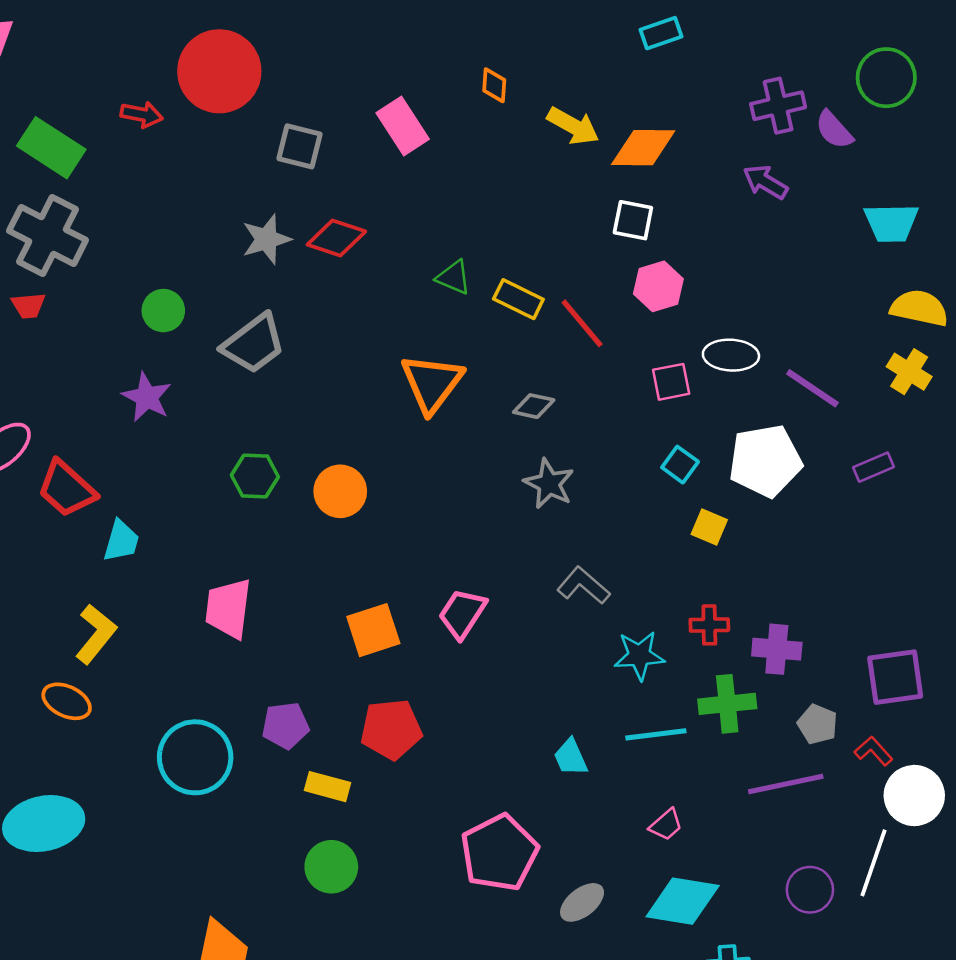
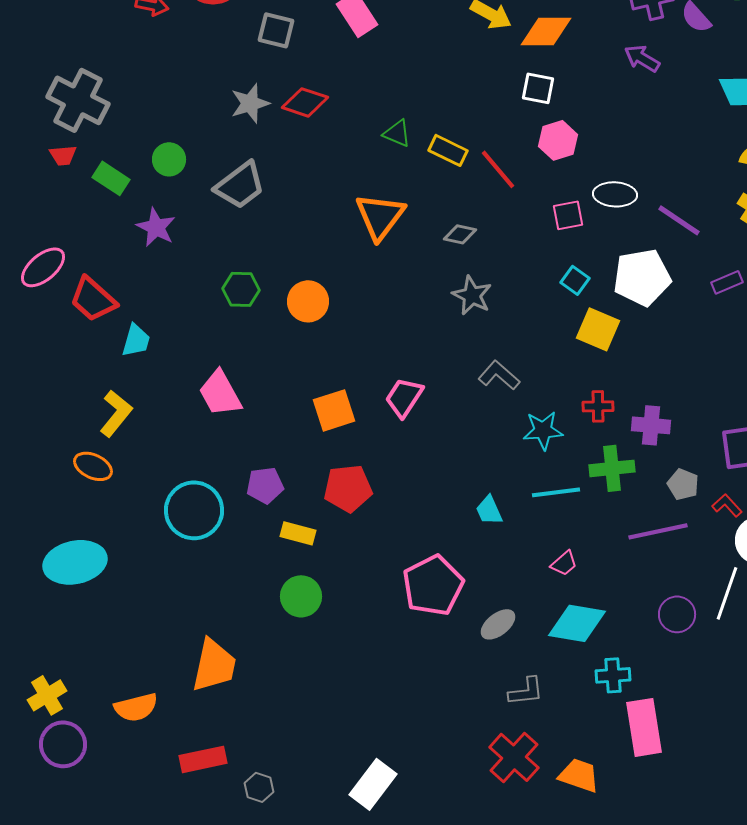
green rectangle: (51, 148) -> (111, 178), moved, size x0.7
yellow square: (709, 527) -> (598, 329), size x1.5
pink trapezoid: (228, 608) -> (220, 393), turned -36

